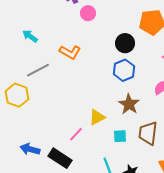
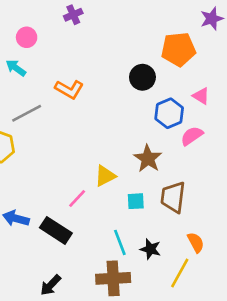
pink circle: (88, 13) -> (27, 37), moved
blue hexagon: (124, 70) -> (169, 113), moved

